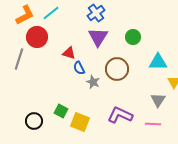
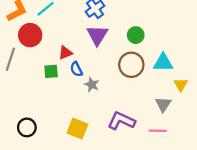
red triangle: (69, 53) -> (65, 53), turned -40
brown circle: (117, 69) -> (131, 65), moved
green square: (61, 111) -> (51, 71), moved, turned -32

